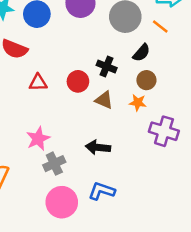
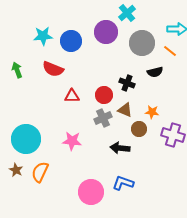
black semicircle: (141, 53) -> (155, 72), turned 35
brown circle: (146, 80) -> (139, 129), moved
pink star: (38, 139) -> (72, 141), turned 30
gray cross: (54, 164) -> (103, 118), moved

